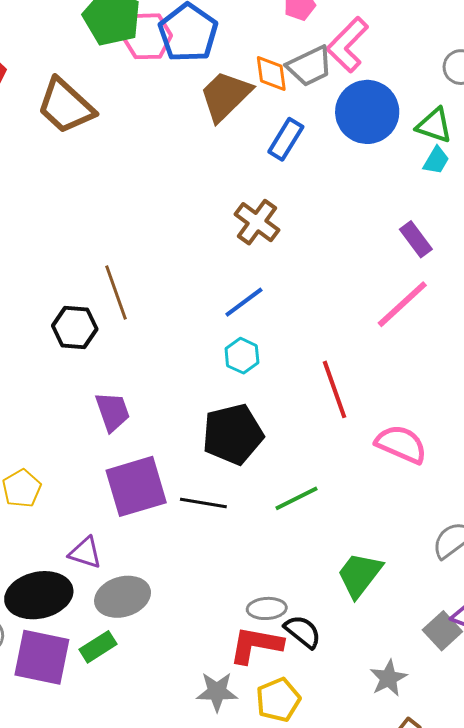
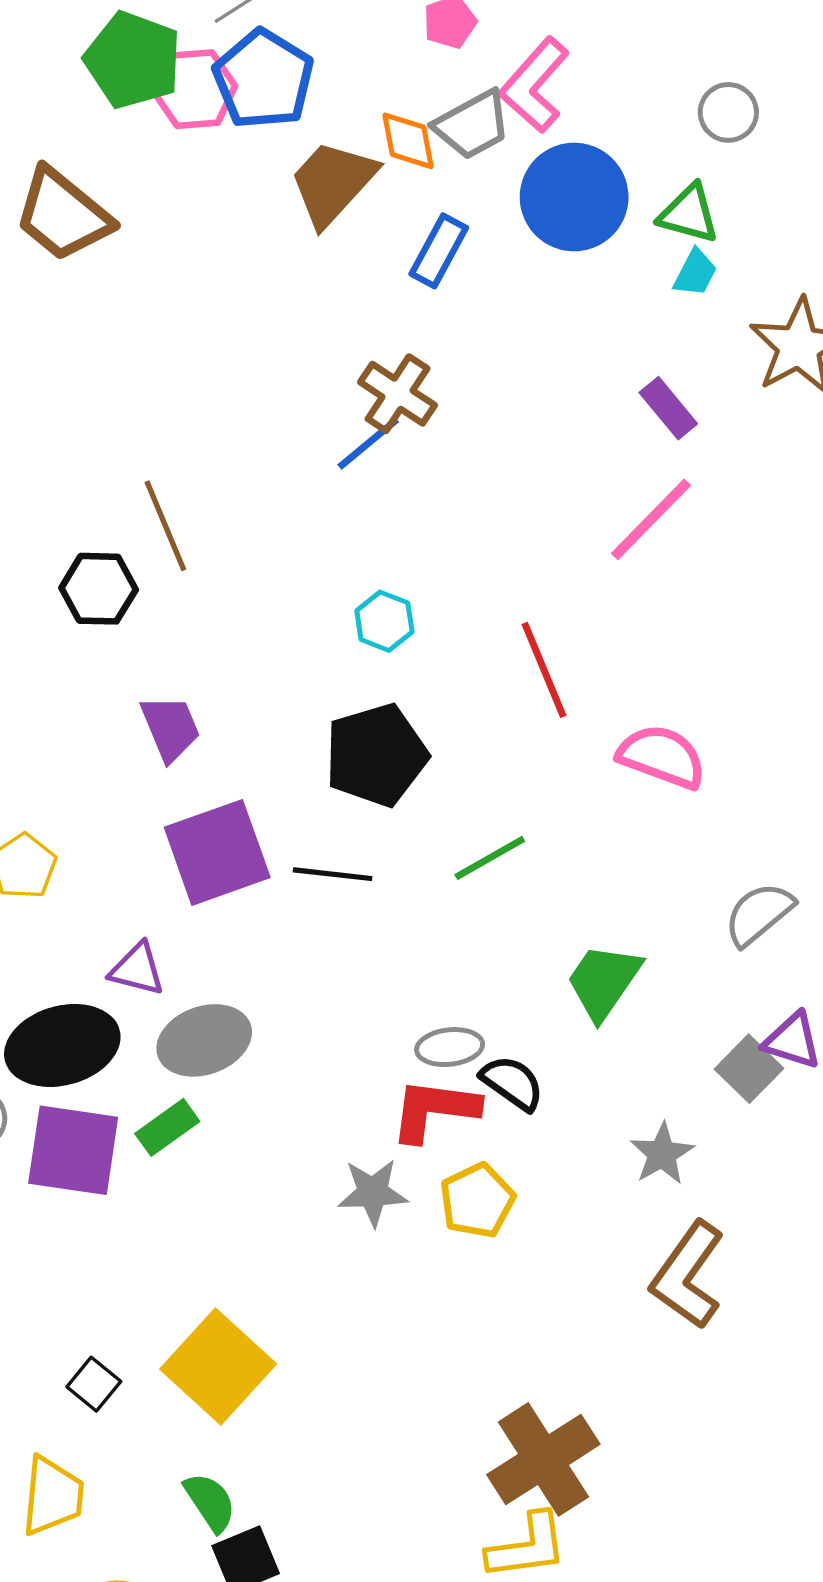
blue line: (244, 302) -> (368, 443), moved

